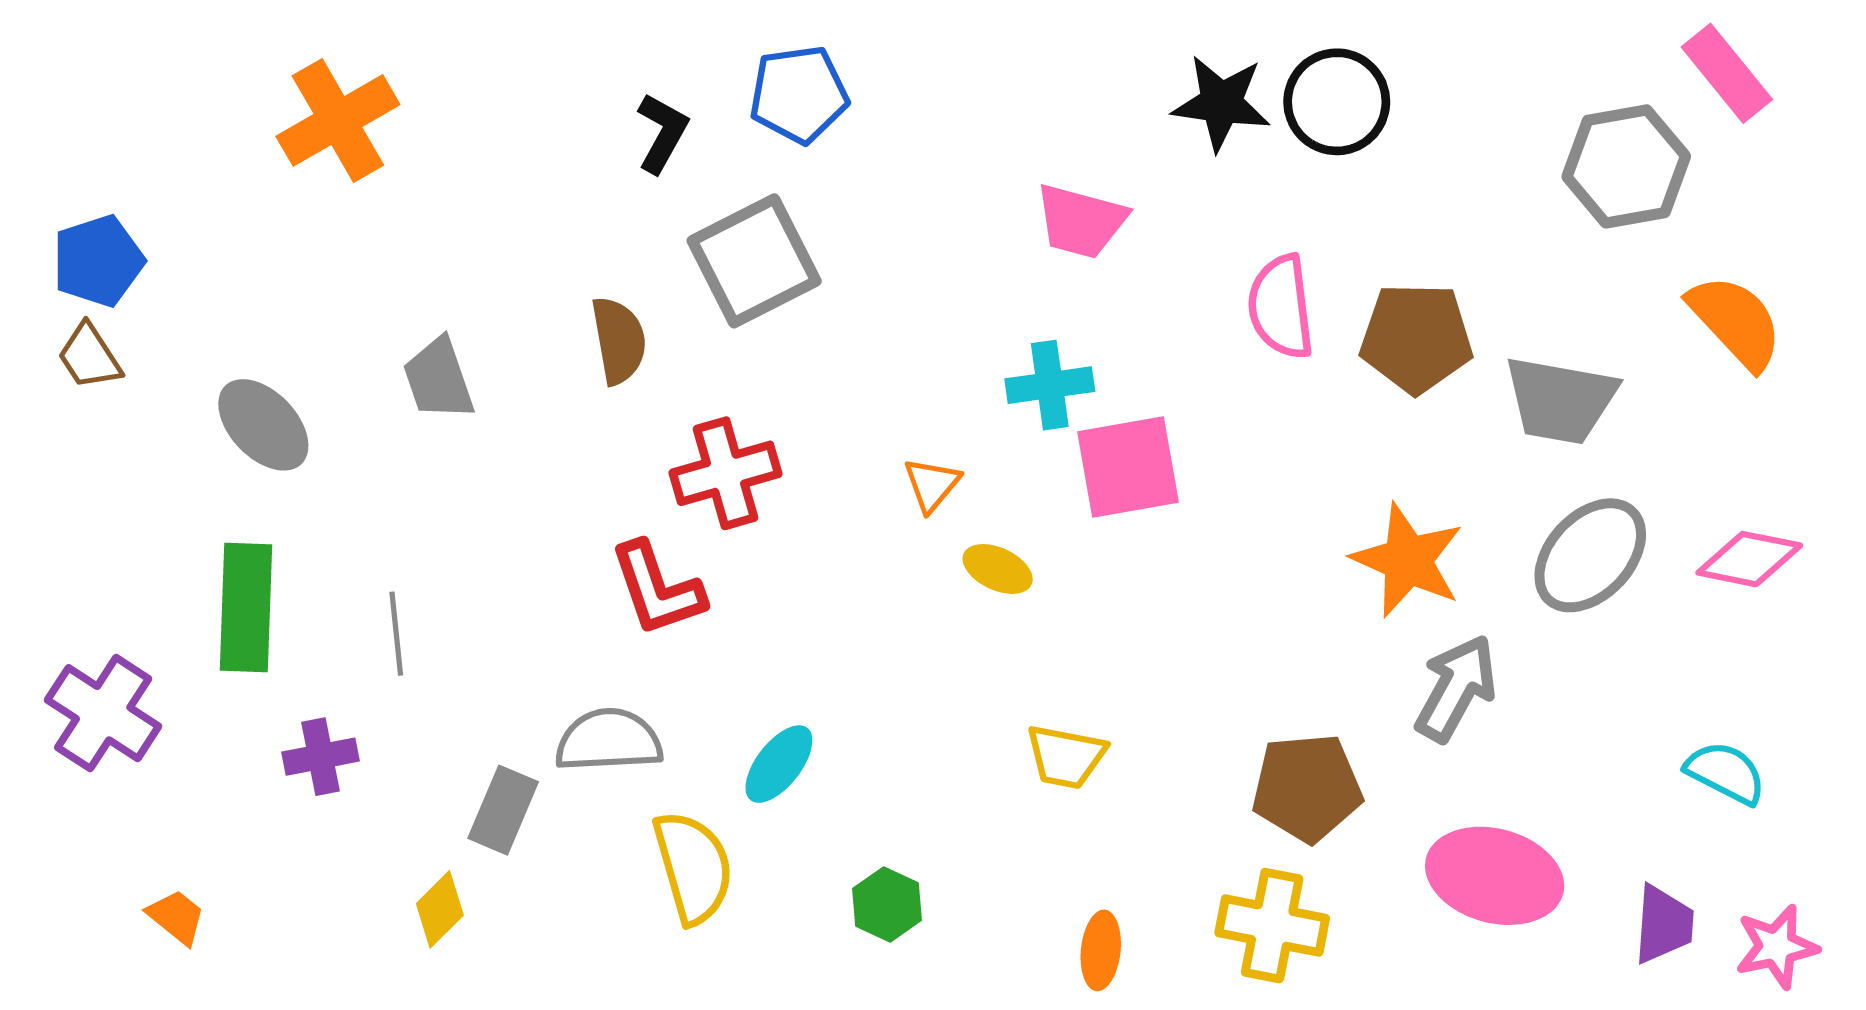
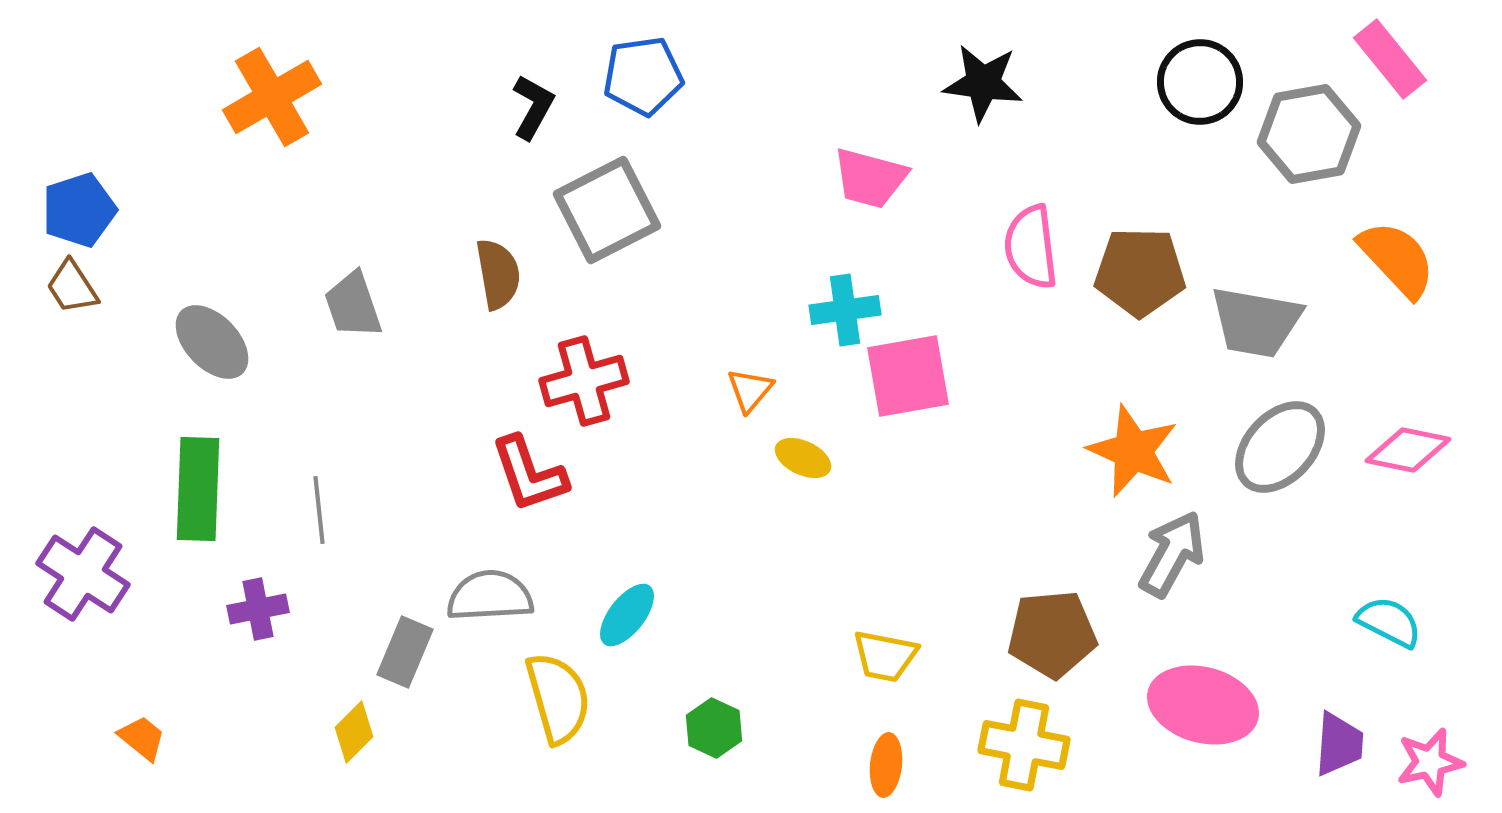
black circle: (1337, 102) -> (1200, 82), moved
yellow trapezoid: (1066, 757) -> (885, 656), moved

